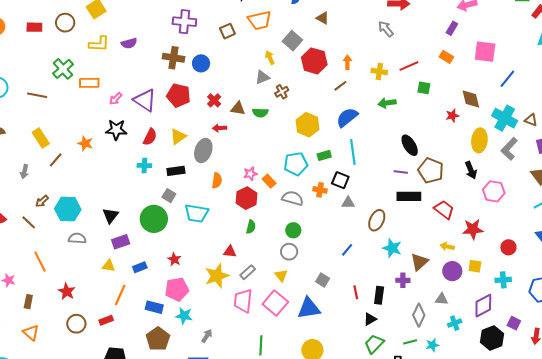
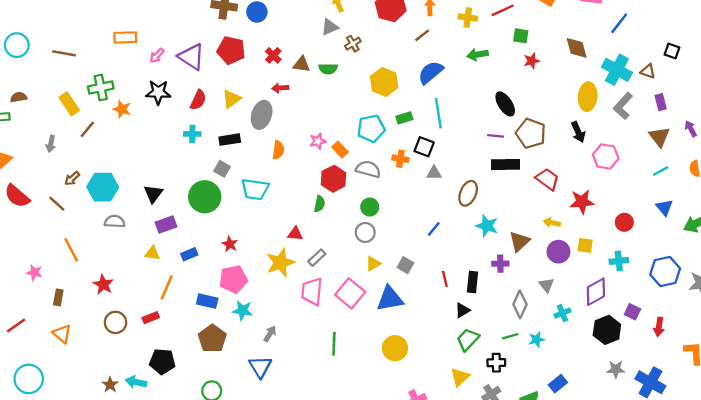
green cross: (63, 69) -> (101, 88), moved, turned 30
red star: (452, 116) -> (532, 61), moved
red hexagon: (246, 198) -> (334, 179), moved
yellow triangle: (281, 275) -> (373, 264), moved, turned 40
gray triangle: (442, 299) -> (546, 285), turned 48

